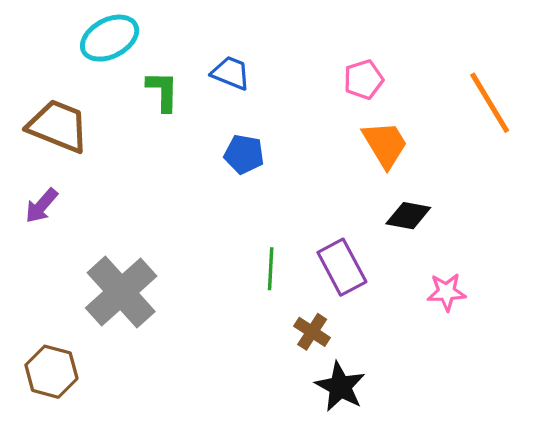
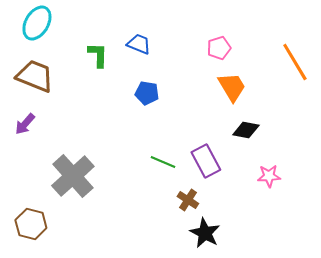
cyan ellipse: (110, 38) -> (37, 23), moved, turned -32
green line: (271, 269) -> (163, 162), turned -70

